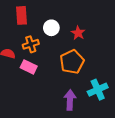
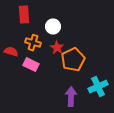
red star: (78, 33) -> (57, 48), moved
orange cross: (31, 44) -> (33, 43), turned 35

